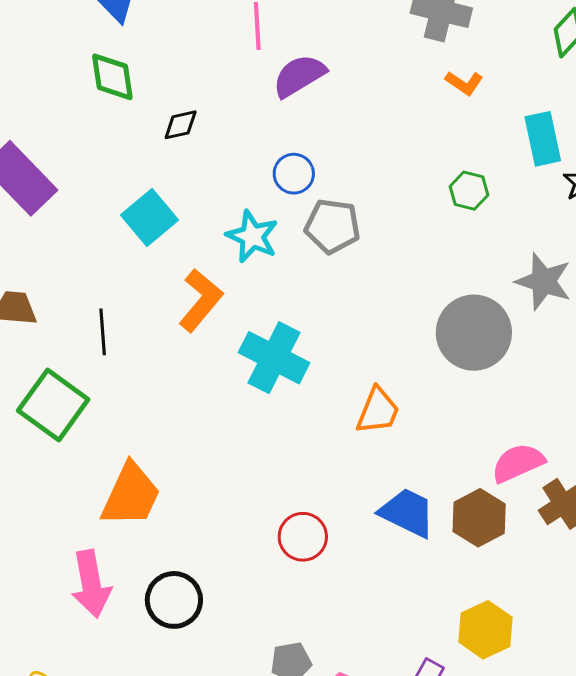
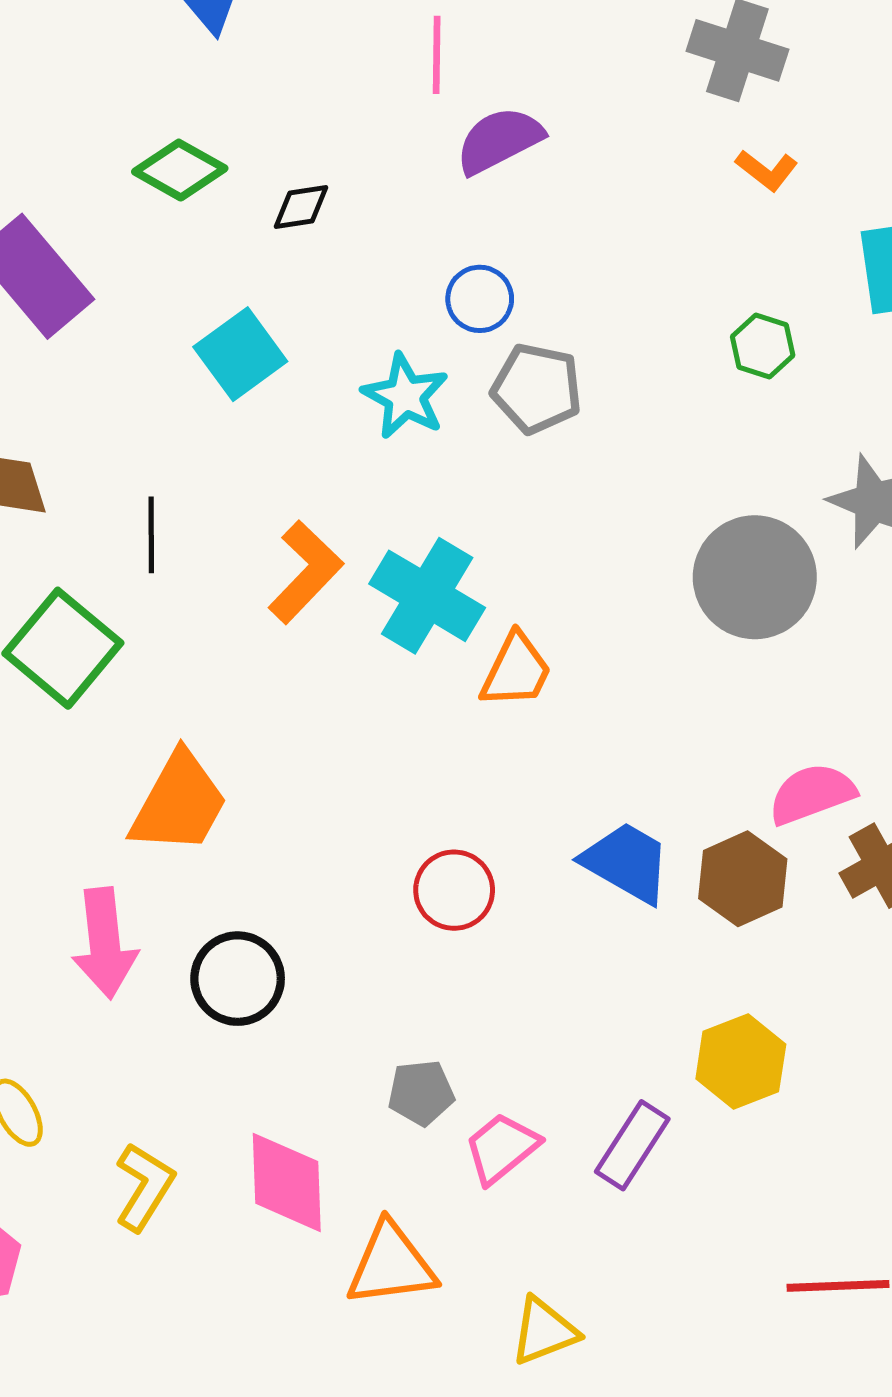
green diamond: (112, 77) -> (180, 170), moved, turned -56
orange L-shape: (201, 300) -> (305, 572), moved
orange trapezoid: (378, 411) -> (516, 671), moved

